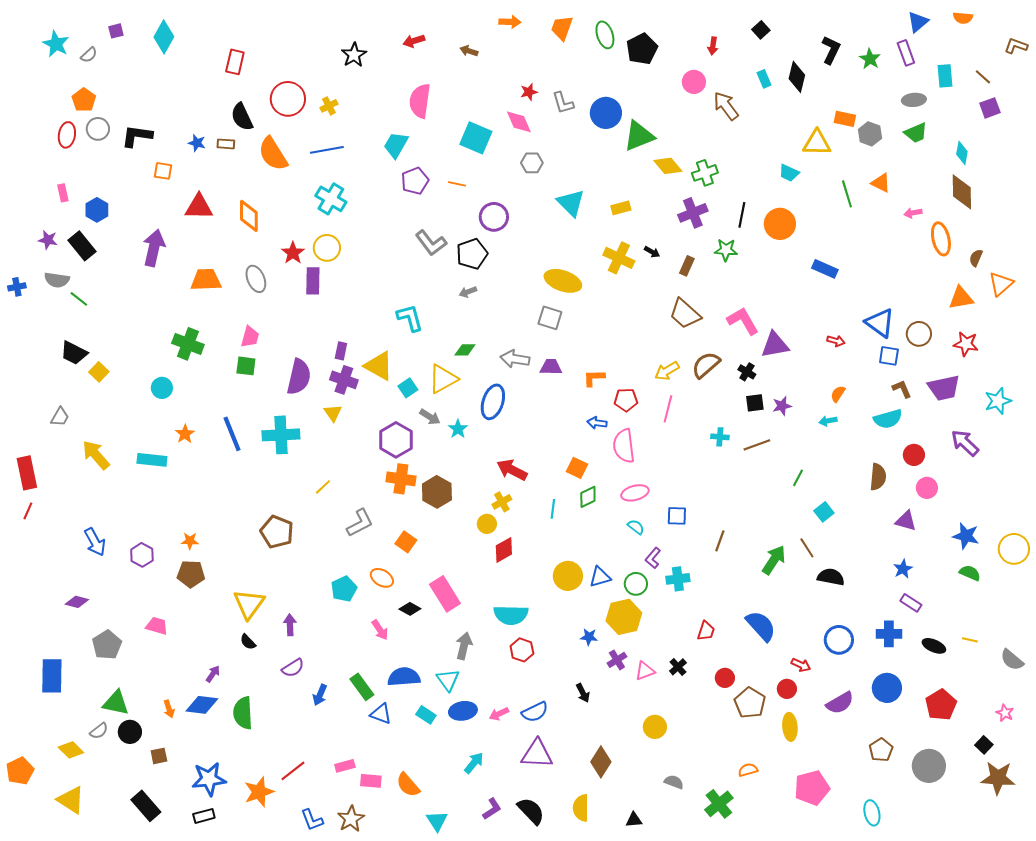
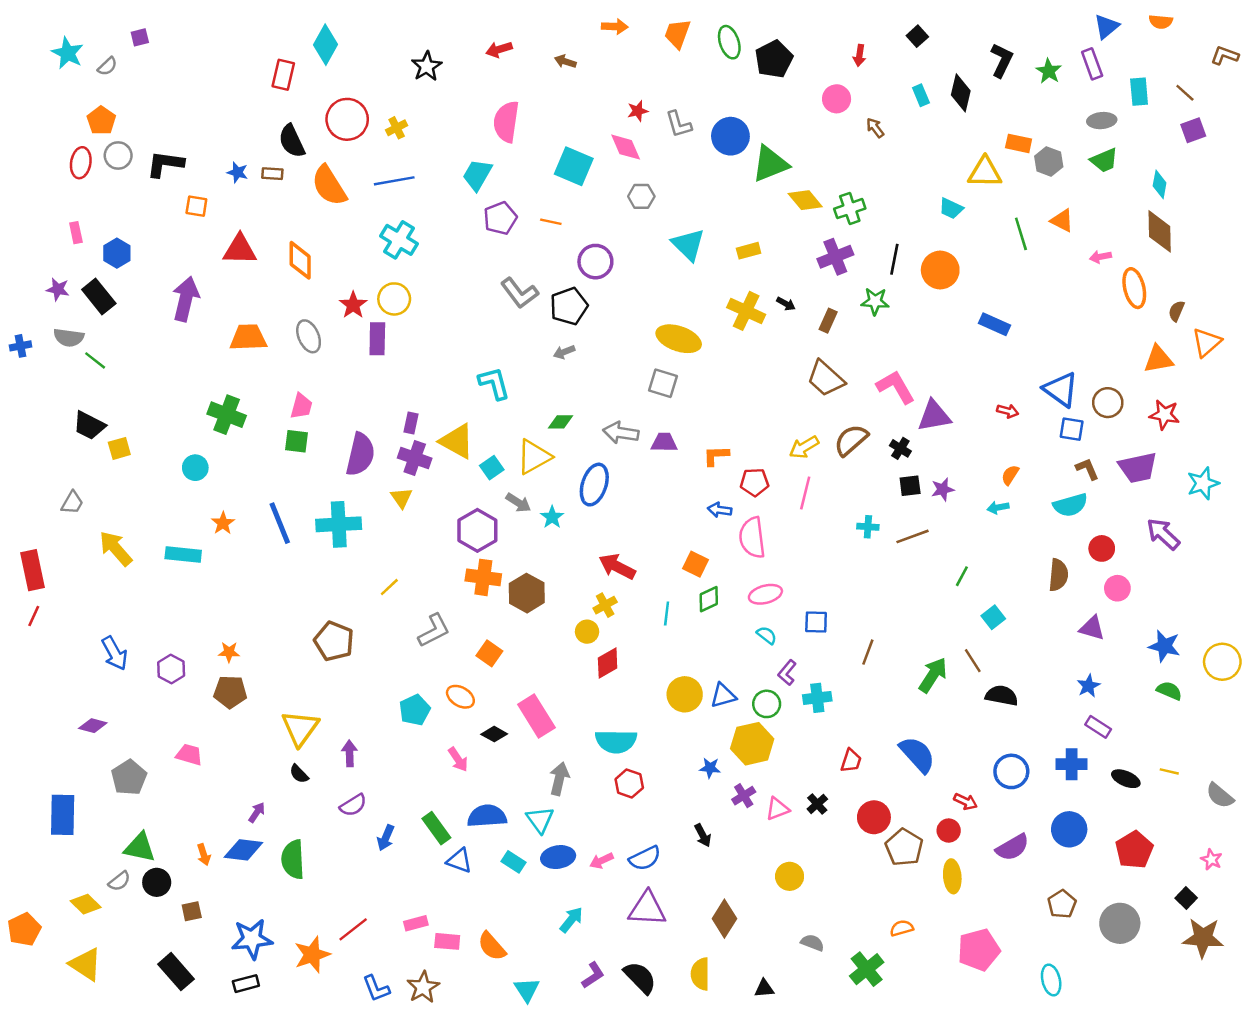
cyan diamond: (164, 37) -> (325, 45), moved
brown arrow: (726, 106) -> (875, 128), size x0.6
yellow square: (99, 372) -> (119, 448), turned 30
red circle: (725, 678) -> (874, 817), size x1.4

